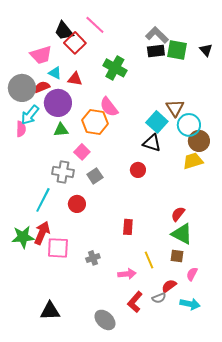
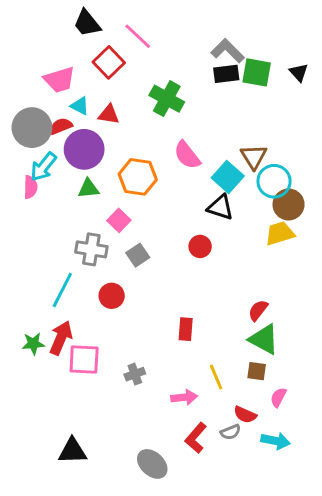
black trapezoid: (64, 31) -> (87, 23), moved
pink semicircle: (109, 107) -> (187, 155), moved
green star: (23, 237) -> (33, 344), size x0.7
red semicircle: (169, 286) -> (245, 415), turned -119

